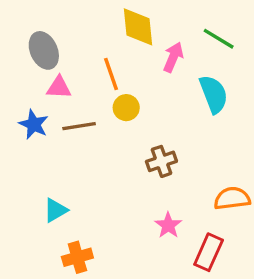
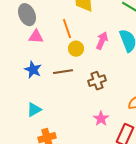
pink arrow: (173, 57) -> (102, 41), moved
blue star: (34, 124) -> (33, 70), moved
brown line: (79, 126) -> (63, 72), moved

